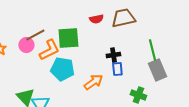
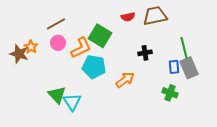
brown line: (35, 35) -> (56, 24), moved
green square: (68, 38) -> (100, 36), turned 35
blue rectangle: (117, 69) -> (174, 67), moved

